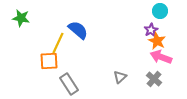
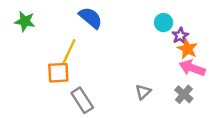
cyan circle: (160, 11) -> (164, 23), moved
blue semicircle: (78, 30) -> (91, 18), moved

